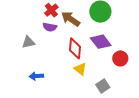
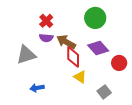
brown arrow: (71, 19) -> (66, 42), moved
gray triangle: (28, 42) -> (26, 55), size x1.5

